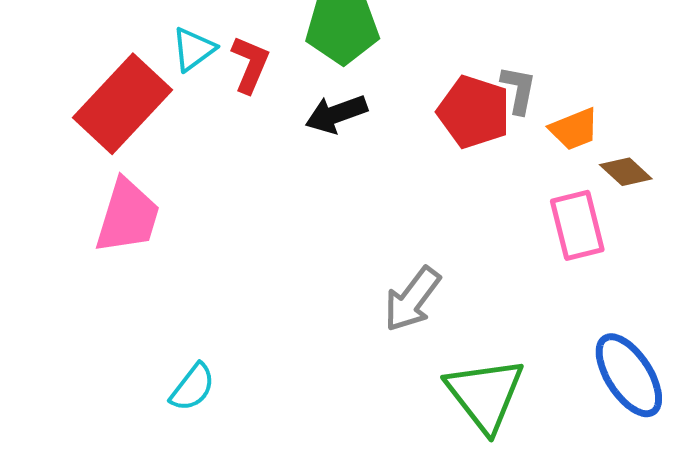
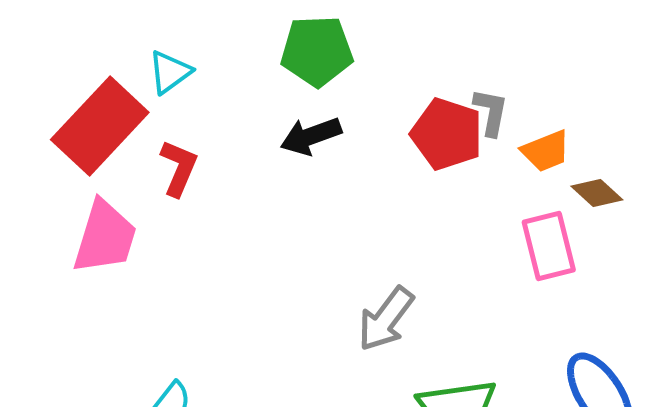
red L-shape: (250, 64) -> (179, 168), moved

